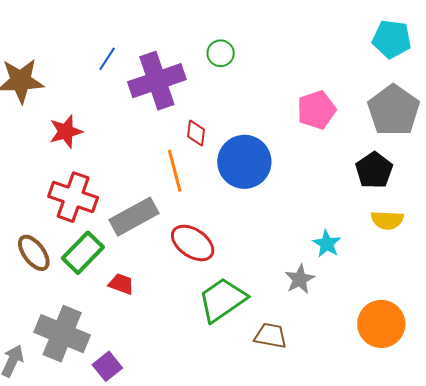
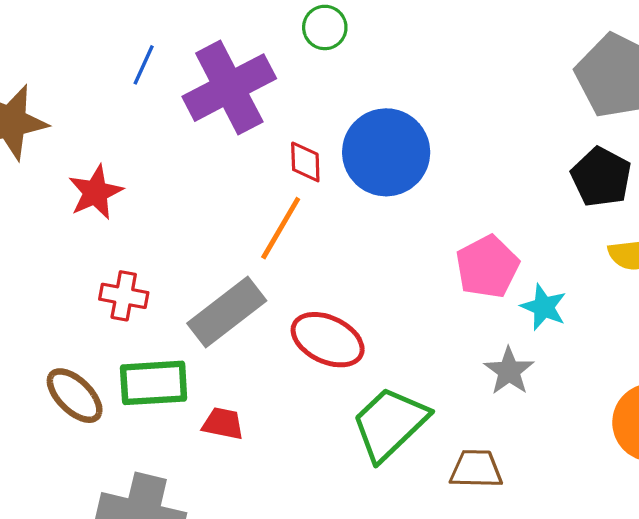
pink pentagon: (316, 110) -> (487, 267), moved
blue circle: (244, 162) -> (386, 152), moved
orange line: (175, 171) -> (281, 228), turned 54
red cross: (73, 197) -> (124, 296), size x0.6
green rectangle: (83, 253) -> (154, 383), turned 51

